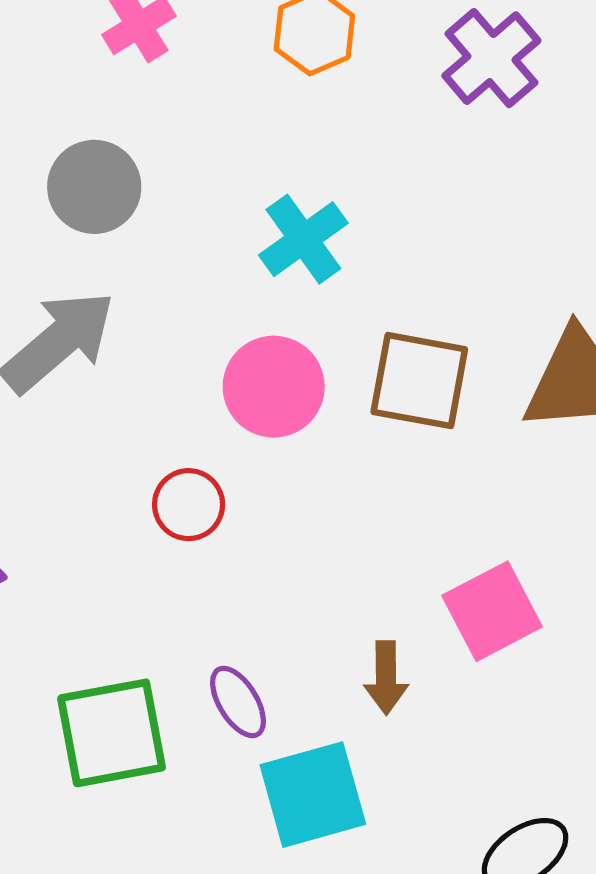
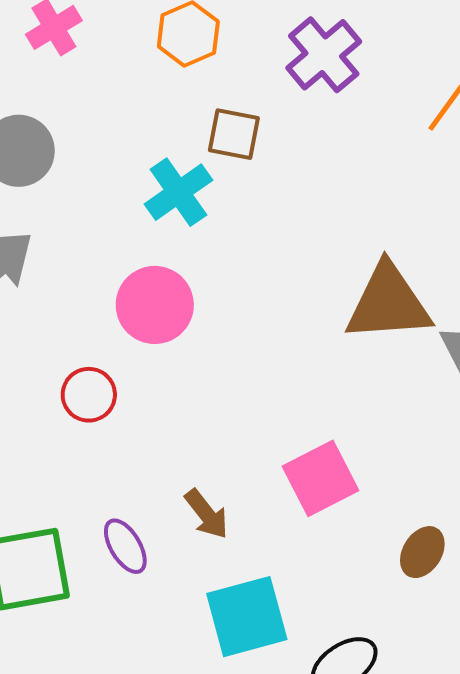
brown square: (419, 381) -> (234, 134), moved, size x0.7
brown arrow: (386, 678) -> (207, 514), moved, turned -38
cyan square: (313, 795) -> (247, 617), moved

